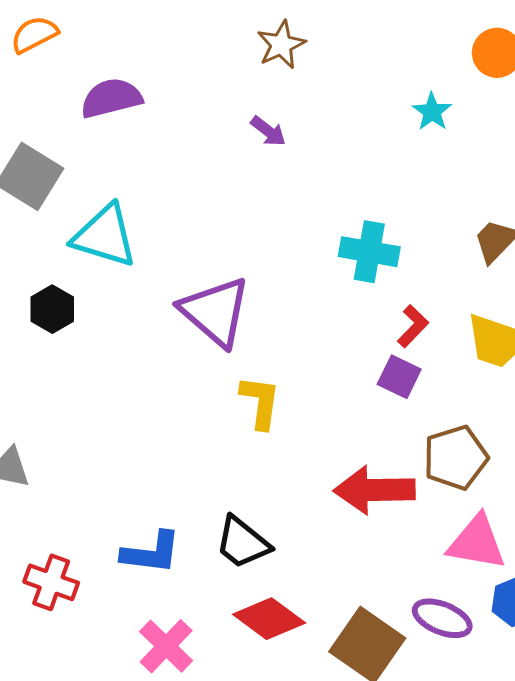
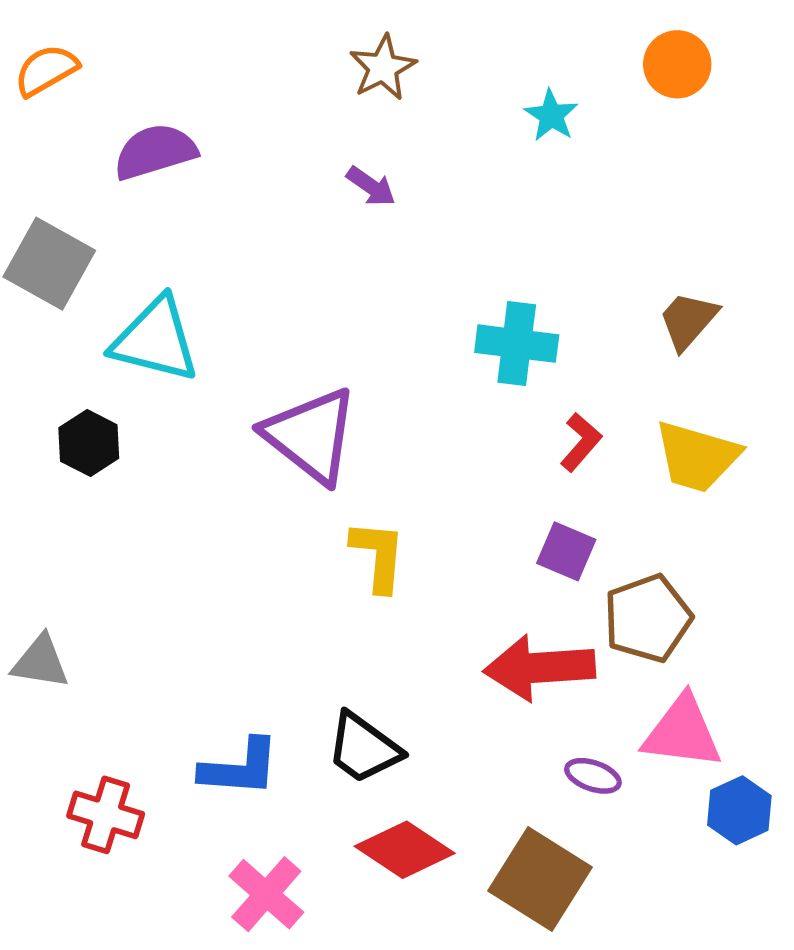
cyan star: (432, 112) -> (551, 115), moved
purple square: (399, 377) -> (566, 551), moved
purple ellipse: (442, 618) -> (593, 776), moved, size x0.7

